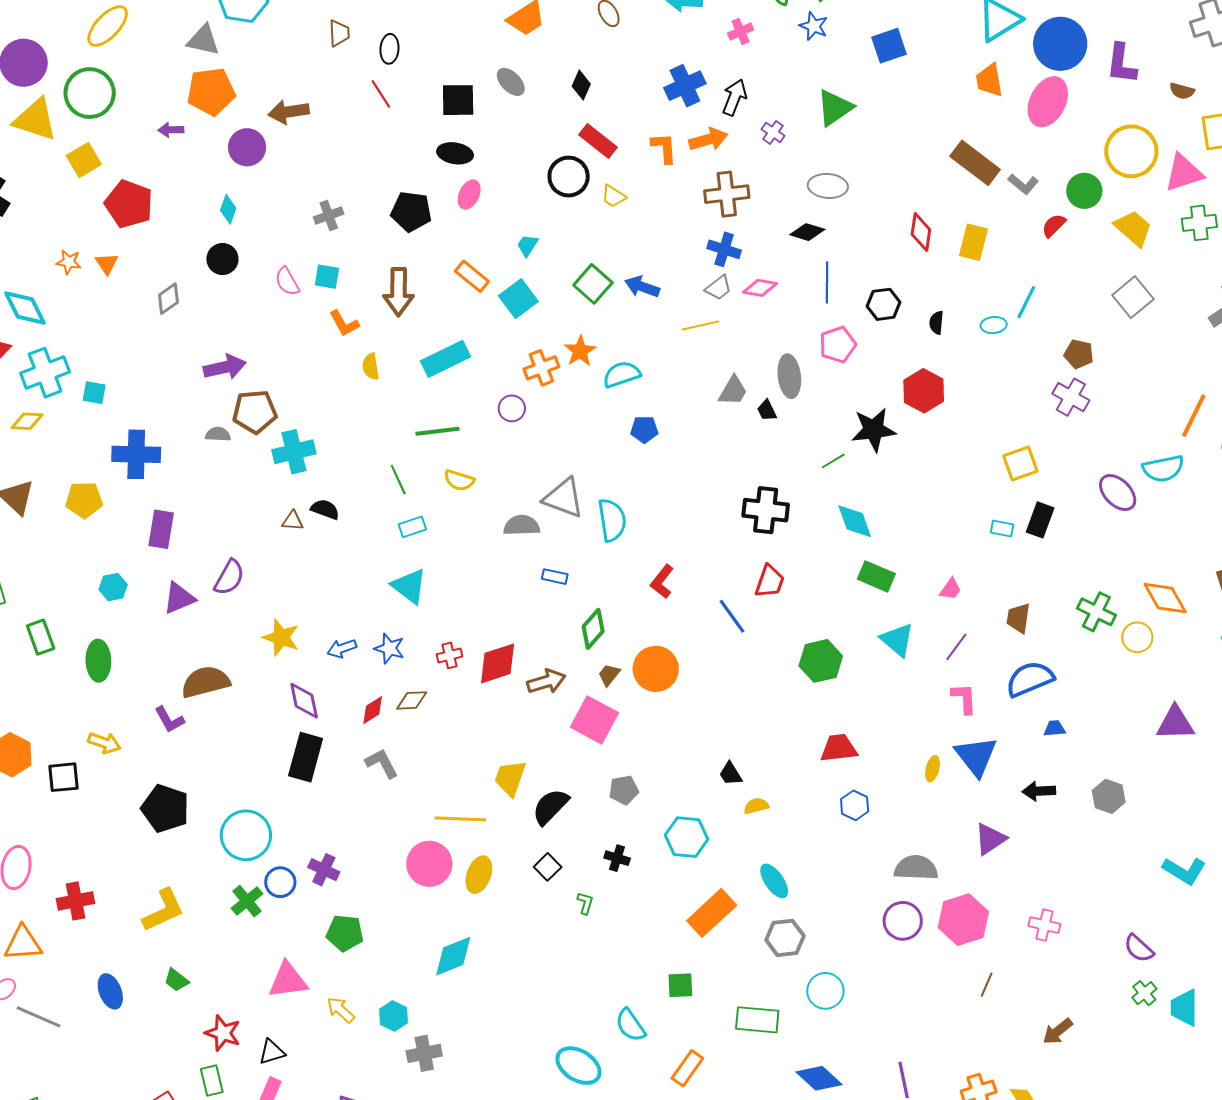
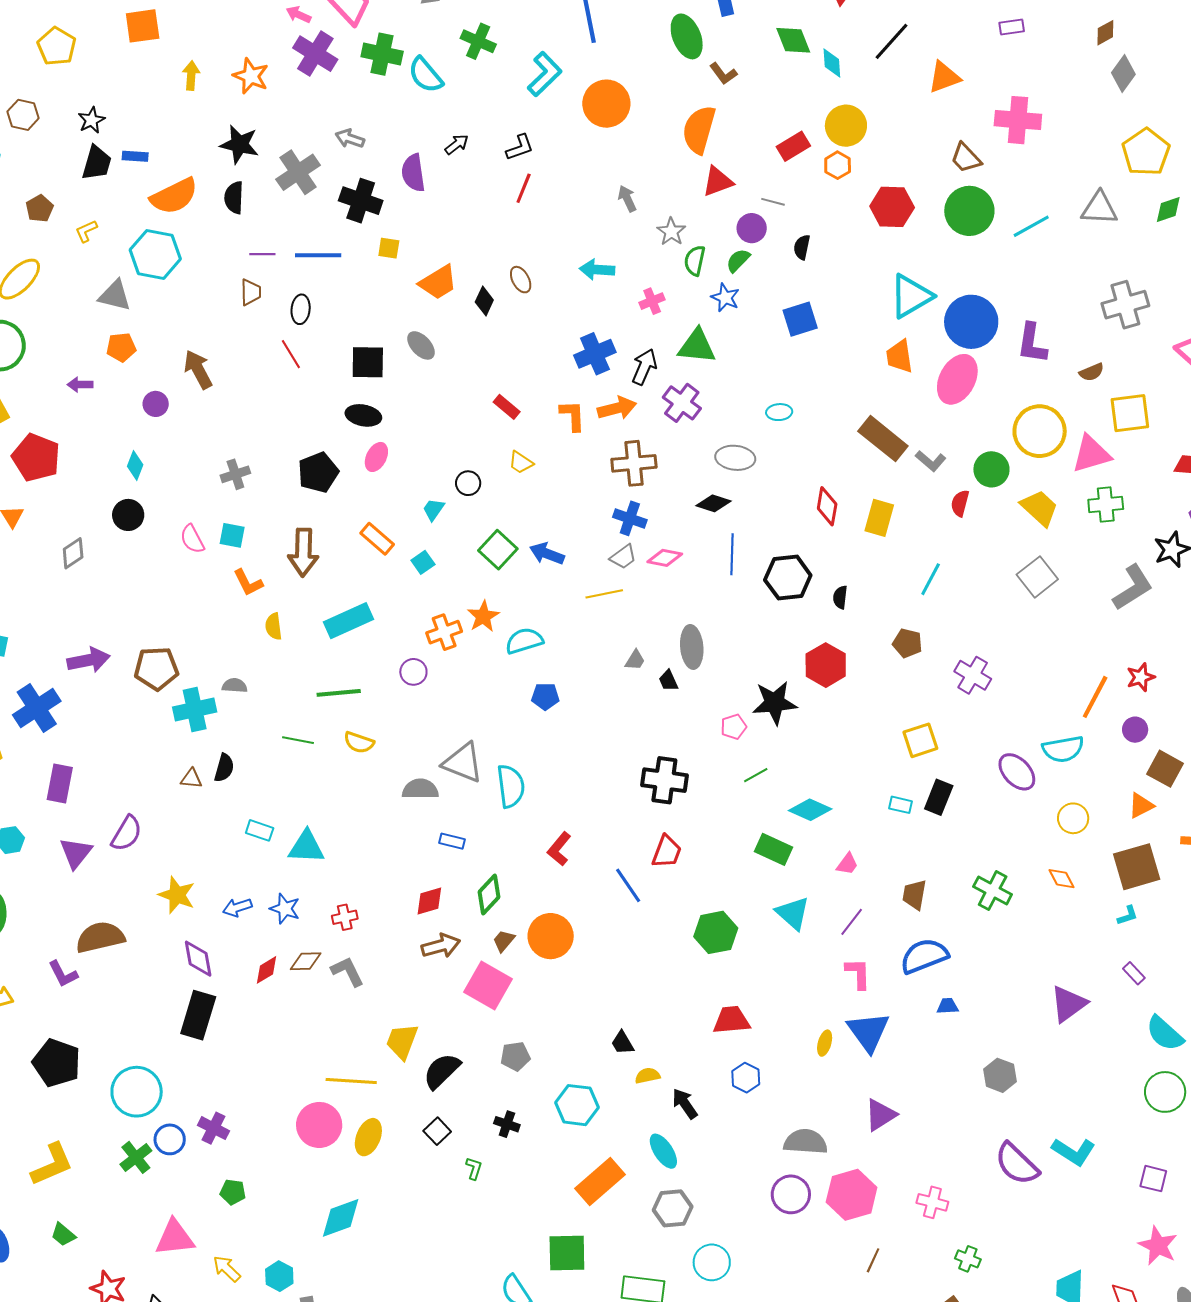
black diamond: (581, 85) -> (484, 301), moved
brown semicircle: (1182, 91) -> (1092, 372), turned -40
orange pentagon: (211, 92) -> (121, 347), size x0.6
green triangle: (835, 108) -> (697, 346), moved, turned 39
brown arrow: (289, 112) -> (198, 370), turned 69
purple cross: (773, 132) -> (682, 403), size x1.6
red rectangle: (598, 141) -> (507, 407), size x0.7
purple circle: (247, 147) -> (156, 404), size x0.7
black circle: (569, 177) -> (468, 483), moved, size x0.6
black pentagon: (411, 212) -> (318, 472), turned -30
red semicircle: (1054, 225) -> (960, 503), turned -32
cyan square: (518, 299) -> (423, 562), size x0.6
black hexagon: (884, 304) -> (788, 578), size x1.4
cyan ellipse: (994, 325) -> (779, 412), moved
pink pentagon: (838, 345) -> (734, 727), moved, size x0.7
brown pentagon: (1079, 354) -> (907, 643), moved
purple arrow: (225, 367) -> (88, 660), moved
gray trapezoid: (733, 391) -> (635, 660), size x0.7
gray semicircle: (218, 434) -> (235, 686), moved
blue cross: (136, 454) -> (37, 708), turned -36
green line: (833, 461) -> (756, 775), moved
green line: (398, 480) -> (298, 740), turned -56
black semicircle: (325, 509) -> (224, 768), turned 84
cyan diamond: (855, 521) -> (810, 810), moved, turned -48
cyan rectangle: (412, 527) -> (260, 830), moved, turned 36
cyan triangle: (409, 586) -> (306, 847), turned -36
purple triangle: (179, 598) -> (76, 853), turned -30
orange diamond: (1165, 598) -> (1062, 879), size x0.6
yellow circle: (1137, 637) -> (1073, 818), moved
red diamond: (498, 663) -> (429, 901), moved, size x0.7
purple triangle: (1175, 723) -> (1069, 1004), turned -36
gray L-shape: (382, 763) -> (348, 971), moved
black arrow: (1039, 791) -> (685, 1104), moved, turned 56
green pentagon: (345, 933) -> (233, 1192), size x0.7
purple semicircle: (1139, 948) -> (1017, 1164), moved, size x1.5
green square: (680, 985) -> (567, 1253), size x1.5
green cross: (1144, 993) -> (968, 1259), moved, turned -30

